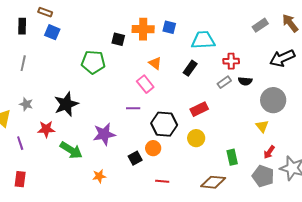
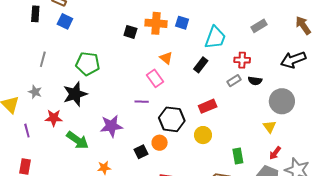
gray rectangle: (260, 25) -> (259, 26), moved
cyan trapezoid: (203, 40) -> (215, 38), turned 110
green pentagon: (93, 62) -> (88, 64), moved
gray line: (23, 63) -> (43, 59), moved

